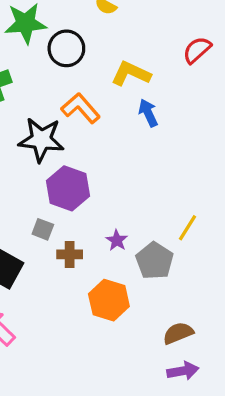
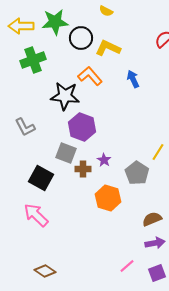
yellow L-shape: (131, 74) -> (108, 48), moved
gray square: (43, 229) -> (66, 153), size x1.5
purple star: (117, 240) -> (104, 160), moved

